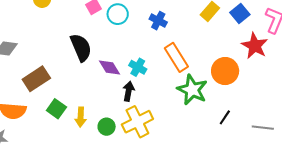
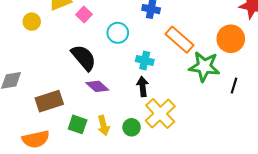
cyan circle: (118, 14) -> (118, 33), moved
purple diamond: (109, 67) -> (97, 86), moved
brown rectangle: (36, 79) -> (49, 101), turned 32
black line: (225, 117) -> (234, 86), moved

